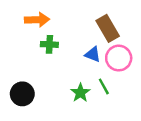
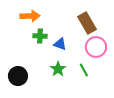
blue triangle: (93, 54) -> (60, 44), moved
green star: (80, 93) -> (58, 69), moved

